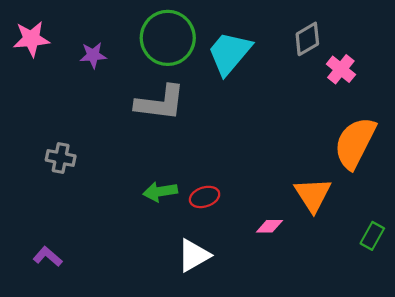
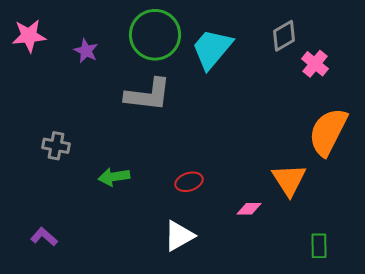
purple star: (93, 55) -> (86, 51), turned 30
green arrow: (160, 192) -> (114, 177), moved
green rectangle: (372, 236) -> (319, 246), moved, turned -30

